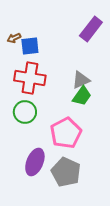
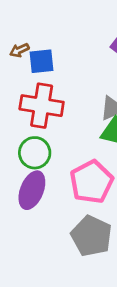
purple ellipse: (35, 162) -> (32, 190), moved

